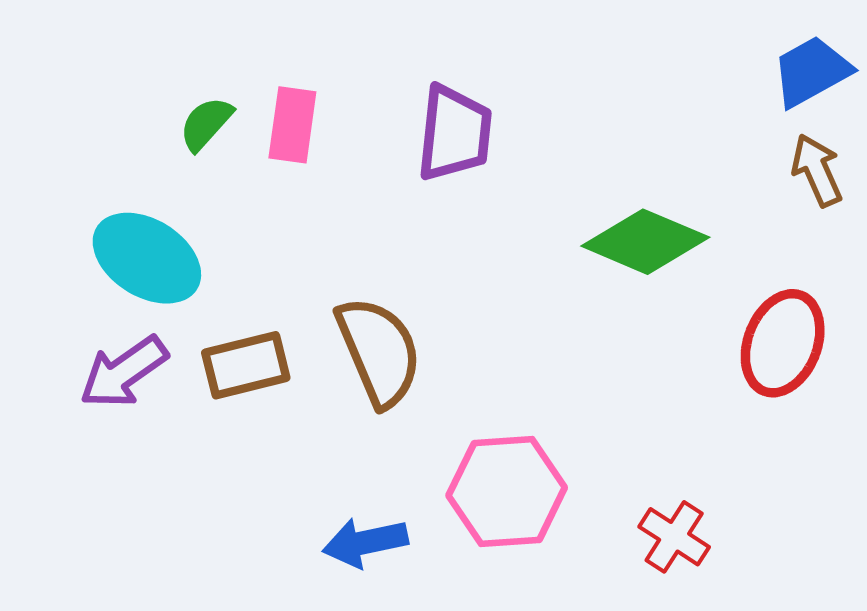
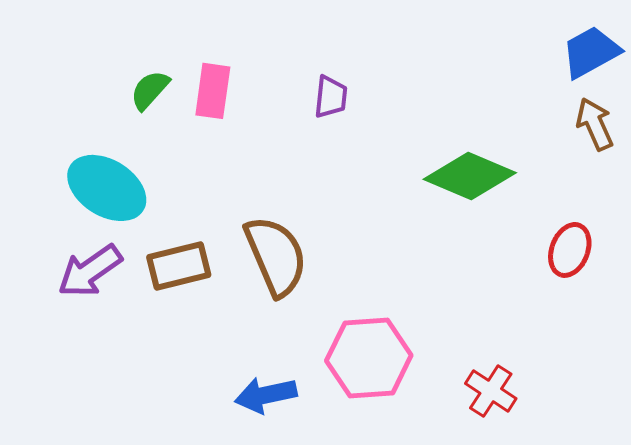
purple trapezoid: (454, 133) -> (331, 97), size x0.6
red ellipse: (783, 343) -> (570, 250), size x0.7

